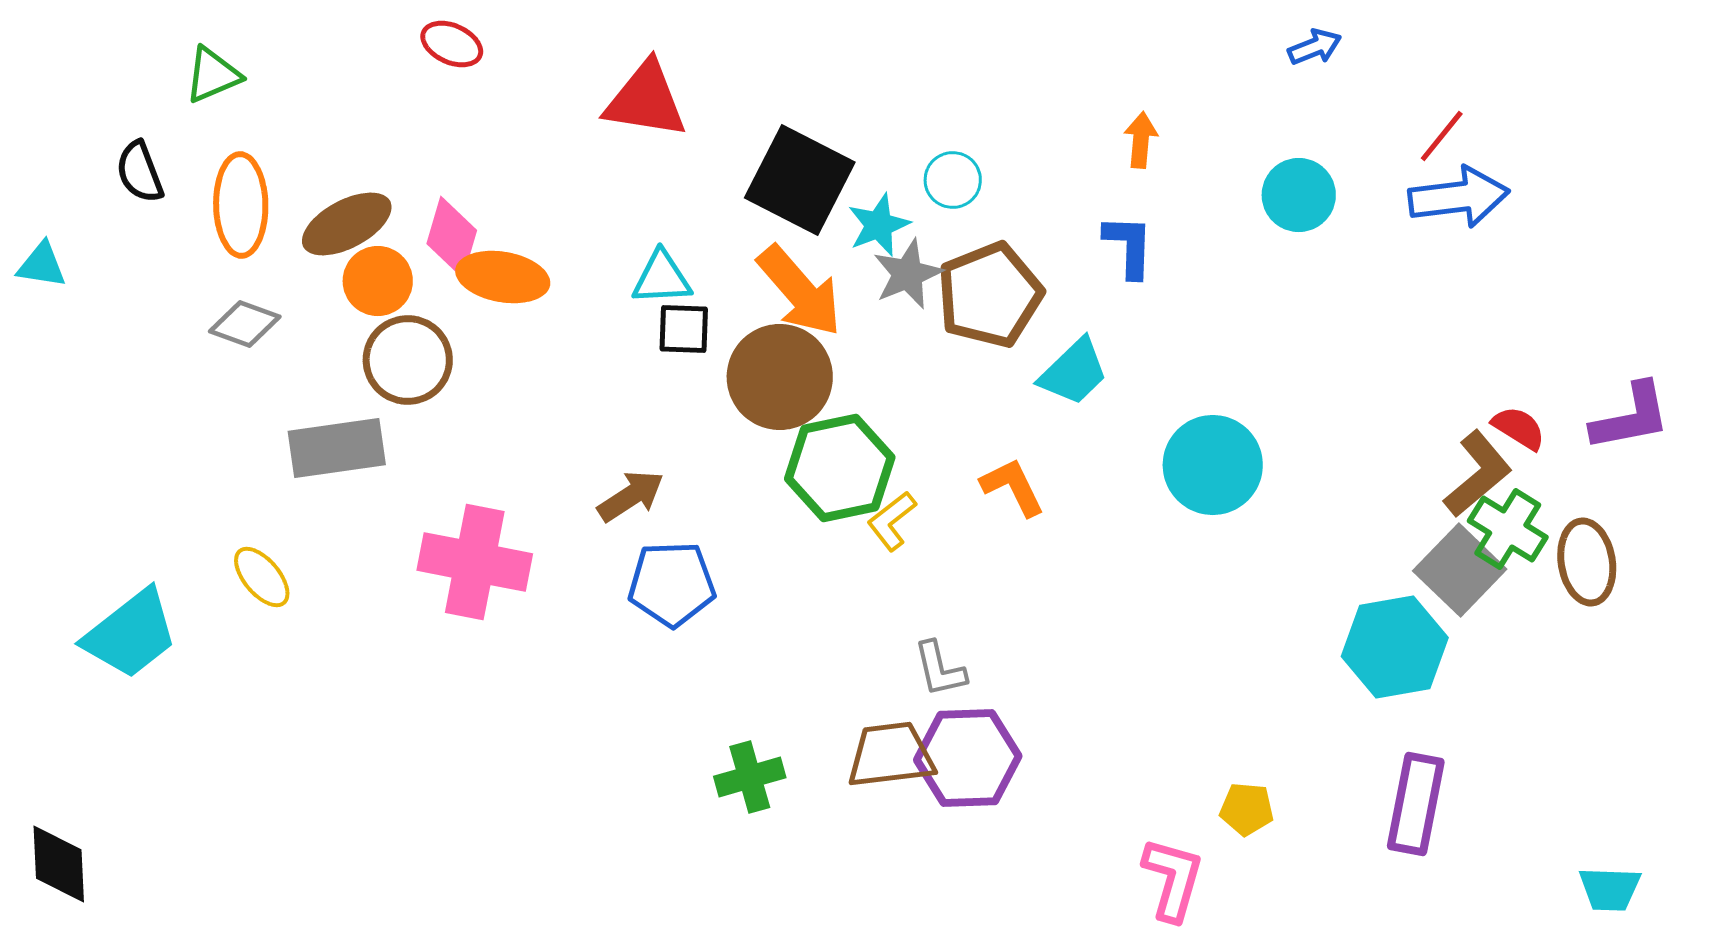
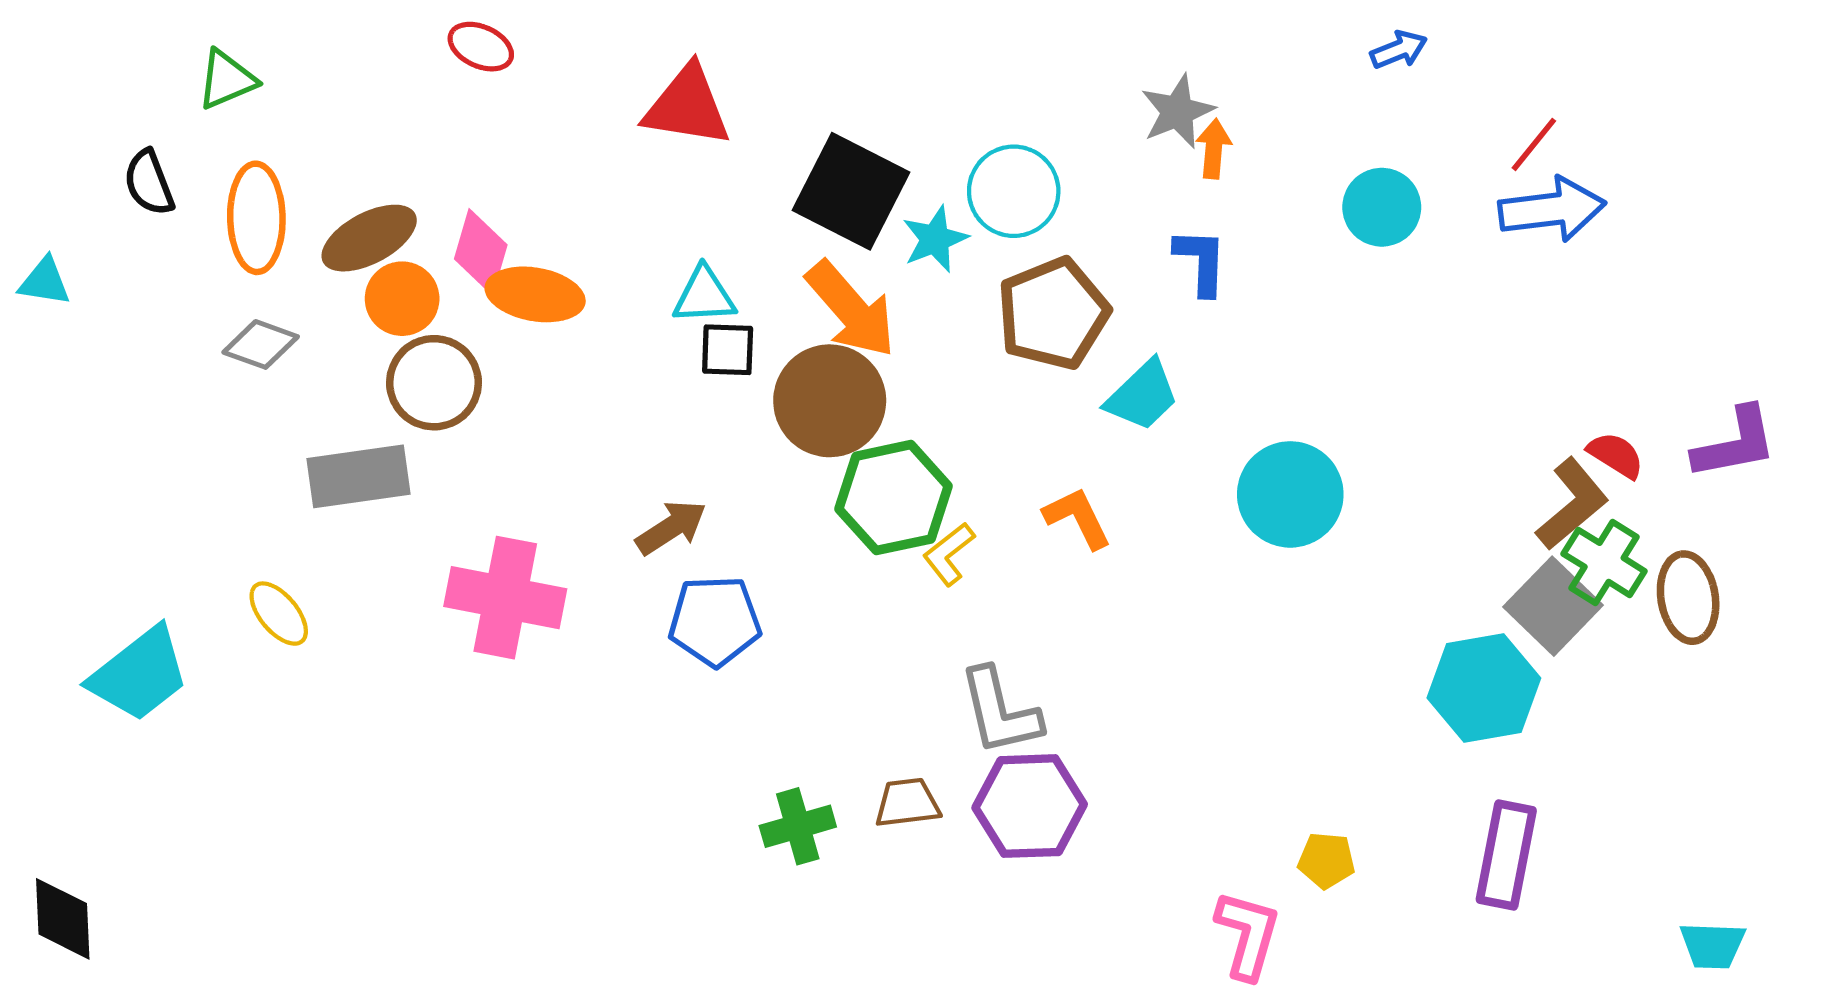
cyan circle: (953, 180) -> (1014, 191), size x1.5
gray star: (908, 274) -> (1178, 111), moved
gray L-shape: (940, 669) -> (1000, 711), size x1.5
brown trapezoid: (891, 755) -> (907, 803), moved, size x0.7

